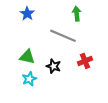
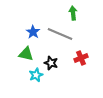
blue star: (27, 14) -> (33, 32), moved
cyan star: (29, 79) -> (36, 75), moved

